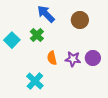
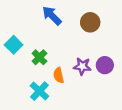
green cross: (37, 35) -> (39, 57), moved
orange semicircle: (52, 58) -> (59, 75), moved

